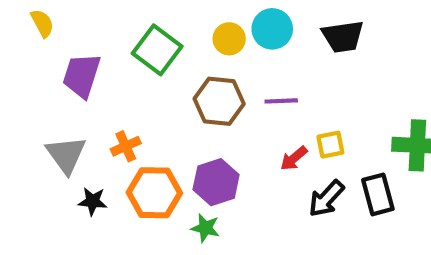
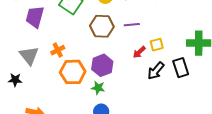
black star: (93, 201) -> (15, 80), moved

